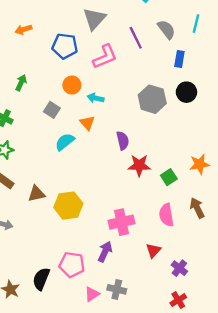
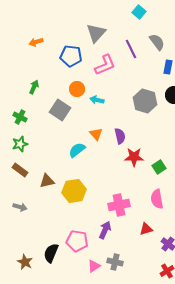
gray square: (52, 110) -> (60, 110), size x1.5
orange triangle: (87, 123) -> (96, 134), moved
cyan semicircle: (65, 142) -> (77, 150), moved
red triangle: (153, 250) -> (146, 229), turned 32

